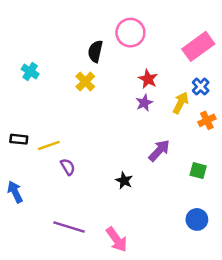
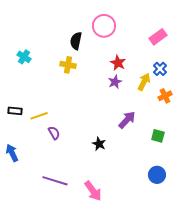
pink rectangle: (198, 46) -> (158, 37), size x0.7
yellow cross: (85, 82) -> (68, 65), turned -35

